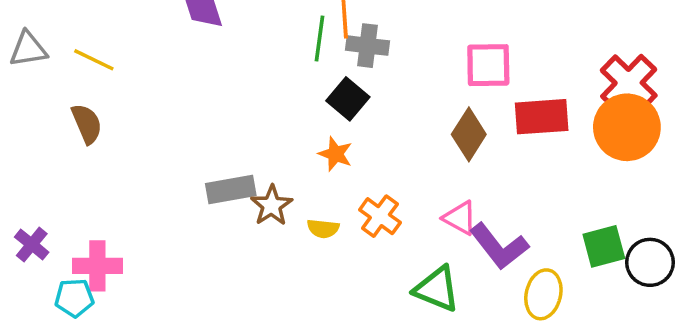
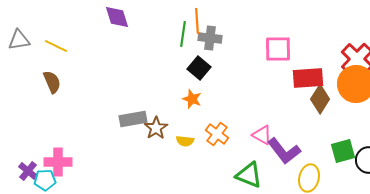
brown diamond: (469, 134) -> (320, 99), moved
purple cross: (32, 245) -> (28, 171), moved

